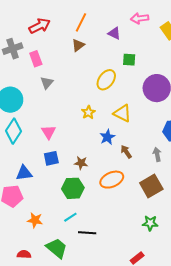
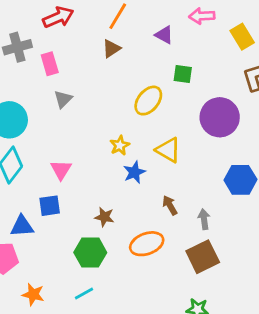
blue star: (107, 137) -> (134, 172), moved
gray arrow: (157, 154) -> (204, 219), moved
blue square: (51, 158) -> (50, 206), moved

